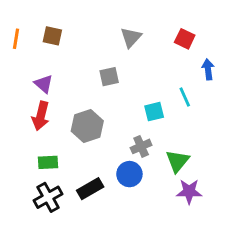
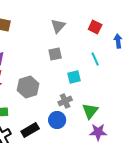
blue arrow: (208, 69) -> (118, 41), moved
gray square: (109, 77) -> (55, 54), moved
cyan line: (185, 97) -> (95, 59), moved

